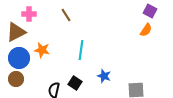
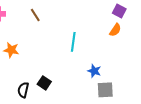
cyan line: (81, 50) -> (73, 42), moved
blue star: (104, 76) -> (94, 71), moved

